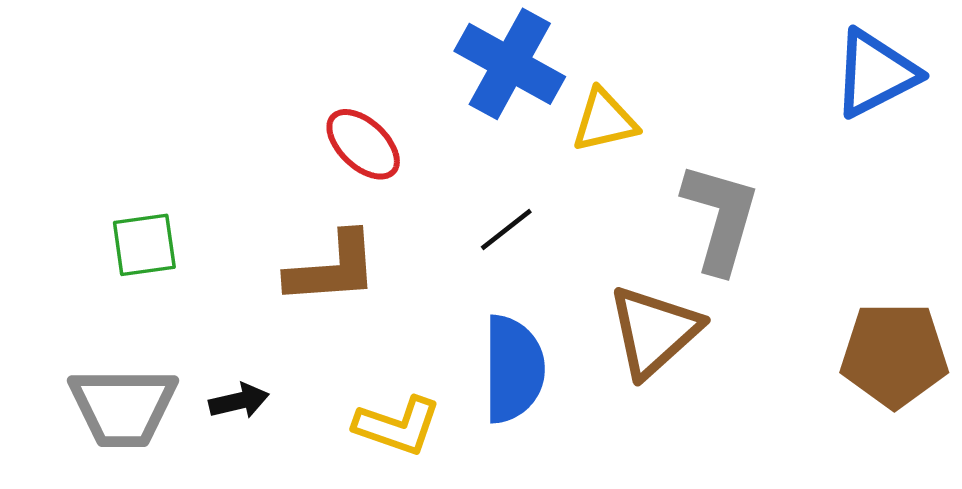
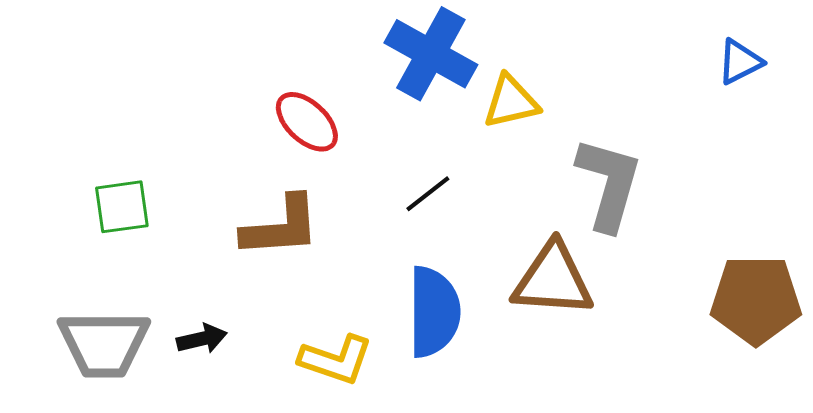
blue triangle: (875, 73) -> (740, 62), size x0.6
brown triangle: (654, 331) -> (553, 280), turned 46

